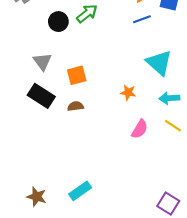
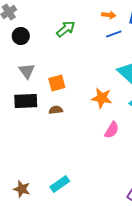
black circle: (58, 22) -> (21, 36), moved
orange star: (128, 92) -> (102, 98), size x1.5
black rectangle: (41, 96) -> (26, 101), turned -35

